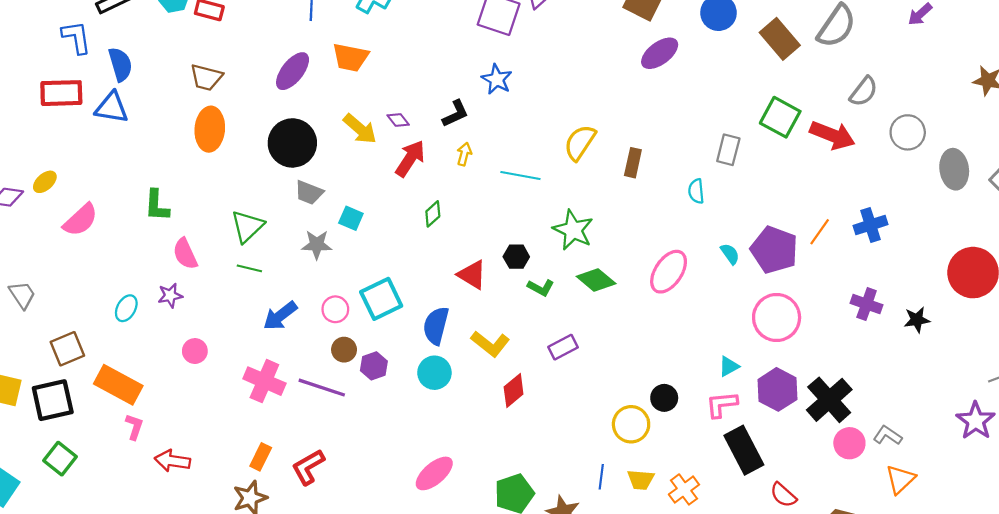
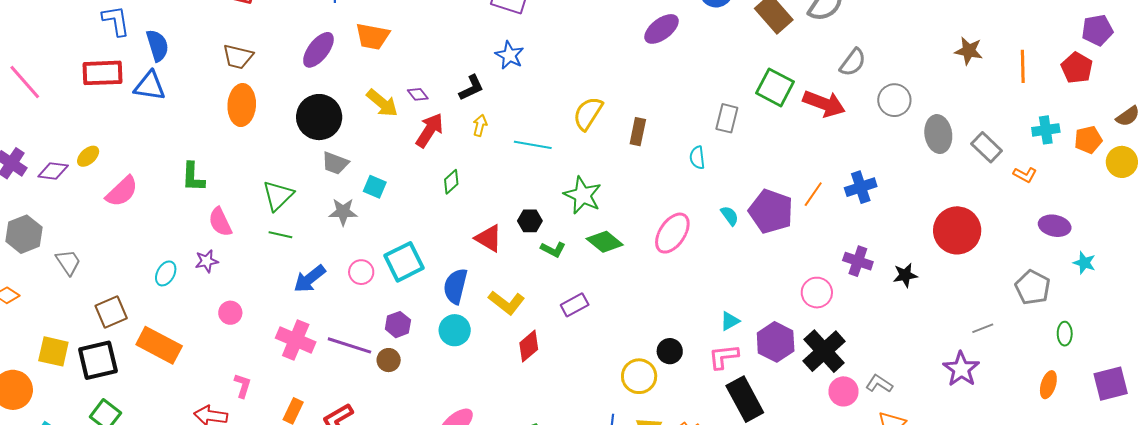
pink circle: (777, 317) -> (817, 293), moved, size x0.7
brown circle: (344, 350) -> (389, 360), moved
pink L-shape: (134, 427) -> (243, 386), moved

